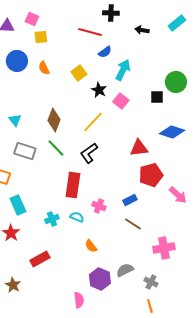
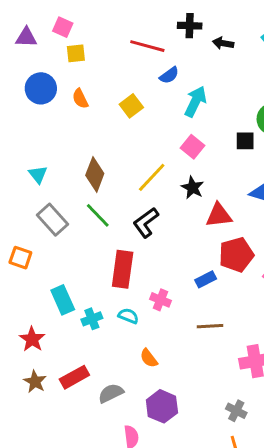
black cross: (111, 13) -> (190, 26), moved
black star: (99, 90) -> (193, 188), moved
gray rectangle: (25, 151) -> (53, 220), turned 30
blue rectangle: (130, 200) -> (206, 279), moved
cyan rectangle: (18, 205) -> (63, 300), moved
brown line: (133, 224) -> (210, 326), turned -36
gray semicircle: (125, 270) -> (111, 393), moved
brown star: (13, 285) -> (35, 382), moved

